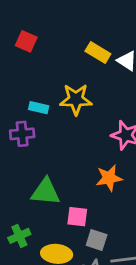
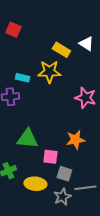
yellow rectangle: (98, 52) -> (61, 50), moved
orange star: (109, 178) -> (75, 140), moved

